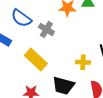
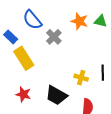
yellow rectangle: (36, 59) -> (24, 58), moved

